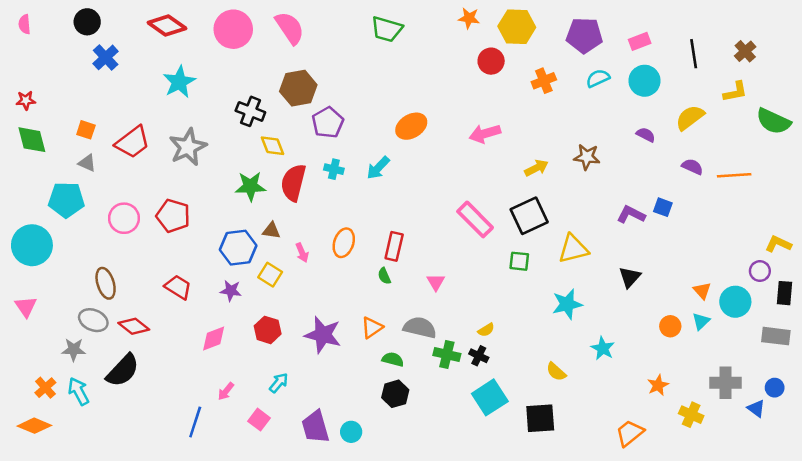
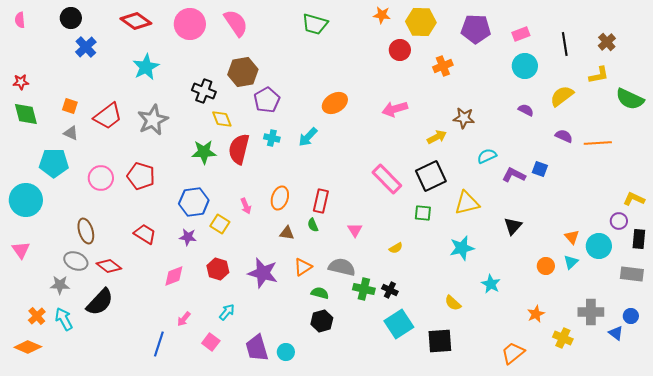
cyan semicircle: (598, 78) -> (487, 156), moved
brown star: (587, 157) -> (464, 118), moved
brown triangle: (271, 230) -> (287, 233), moved
yellow semicircle: (486, 330) -> (396, 248), moved

